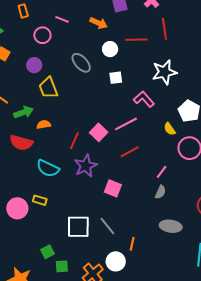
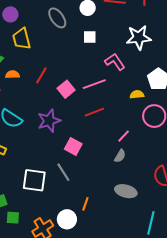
yellow semicircle: (170, 129) -> (137, 94), turned 112
red line: (74, 141) -> (41, 75), moved
gray line: (107, 226) -> (63, 172), moved

